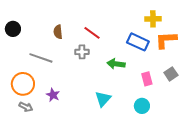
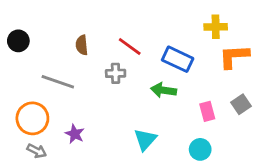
blue rectangle: (138, 42) -> (178, 59), moved

